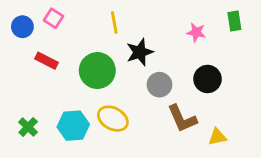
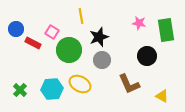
pink square: (53, 18) -> (52, 32), moved
green rectangle: (234, 21) -> (166, 30), moved, size x1.6
blue circle: (22, 27) -> (16, 29), moved
gray circle: (159, 85) -> (102, 60), moved
yellow triangle: (217, 137) -> (162, 96), moved, turned 40

